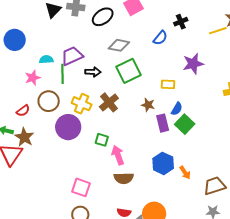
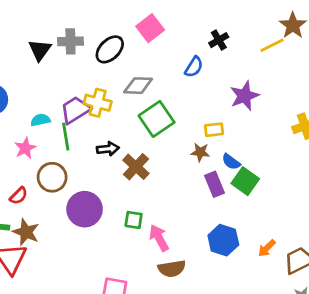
black arrow: (93, 72) -> (108, 149), moved
yellow cross: (82, 104) -> (98, 103), moved
brown star: (148, 105) -> (200, 152), moved
blue semicircle: (177, 109) -> (231, 162), turned 104
orange arrow: (185, 173) -> (267, 248), moved, turned 88

